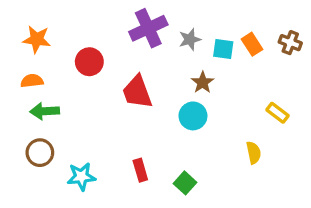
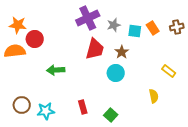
brown cross: (290, 43) -> (177, 27), turned -32
red circle: (89, 62) -> (35, 39), moved
orange semicircle: (32, 81) -> (15, 51), size x1.5
red trapezoid: (137, 92) -> (95, 49), moved, turned -145
green arrow: (45, 111) -> (56, 70), moved
brown circle: (40, 153) -> (22, 105), moved

